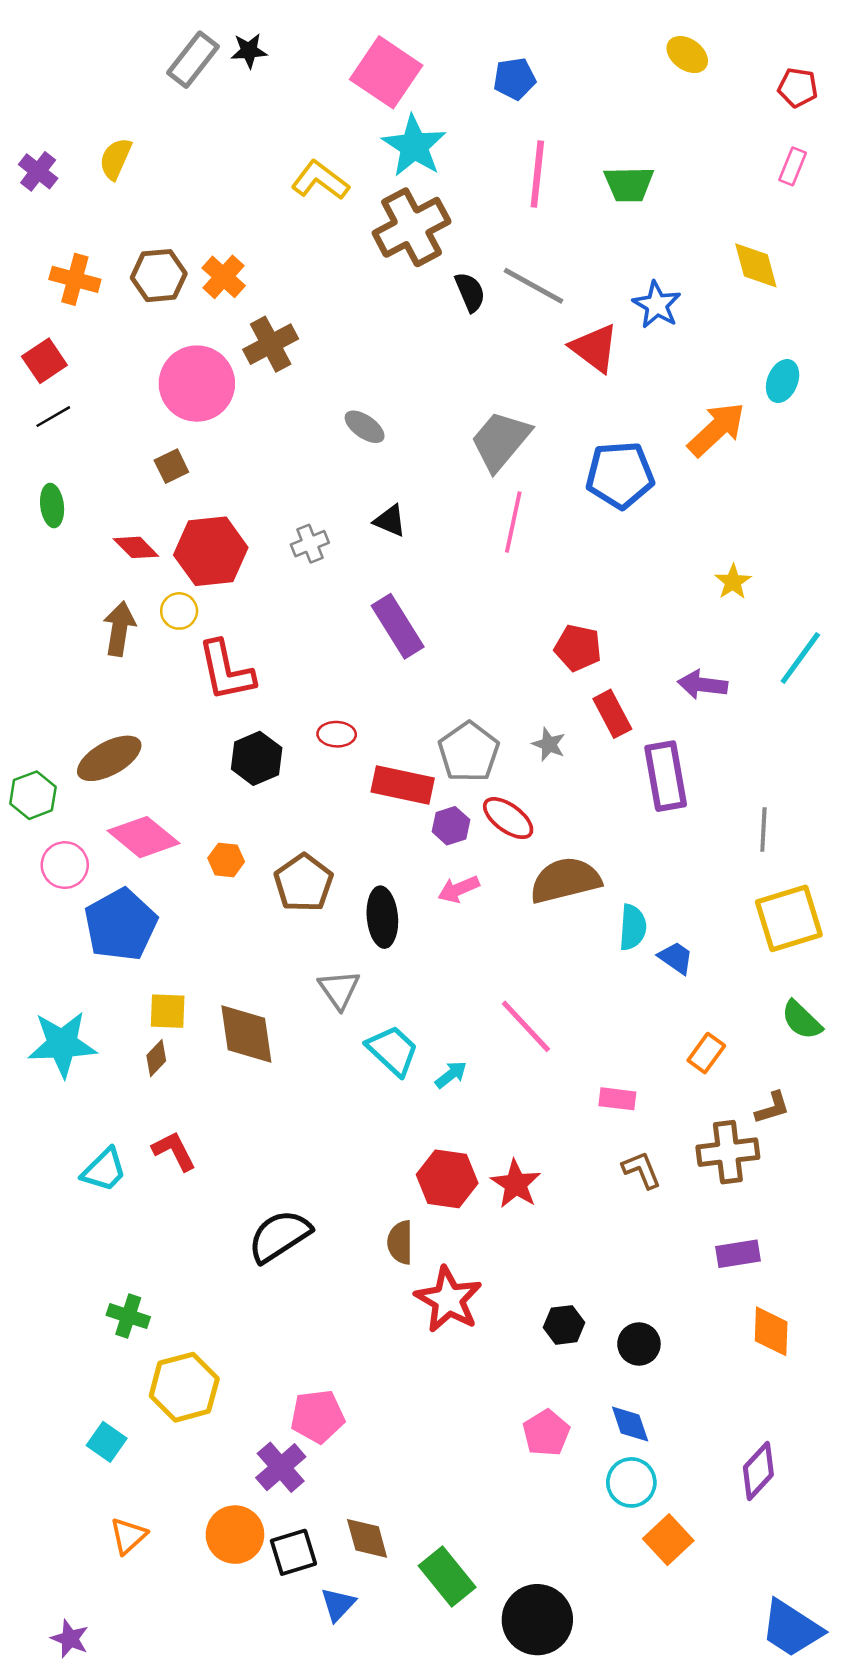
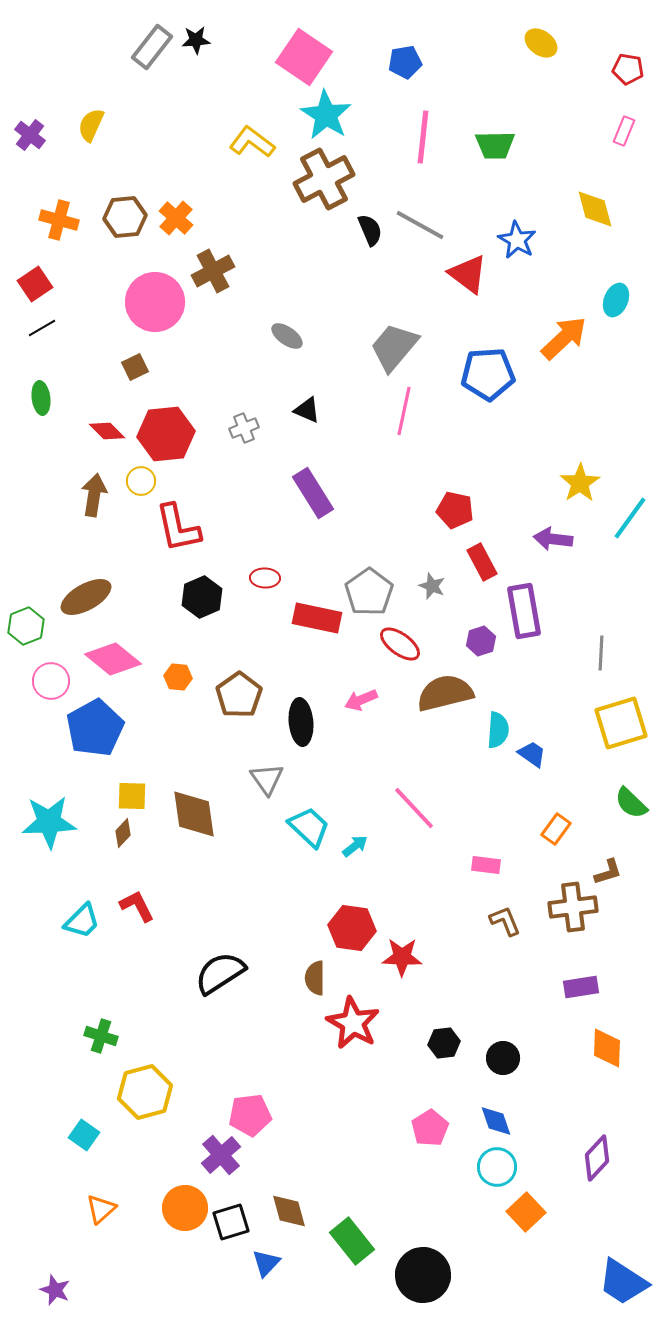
yellow star: (733, 582) -> (580, 483), moved, size x1.4
purple hexagon: (451, 826) -> (481, 641), moved
red star: (516, 1184) -> (402, 957), moved, turned -30

